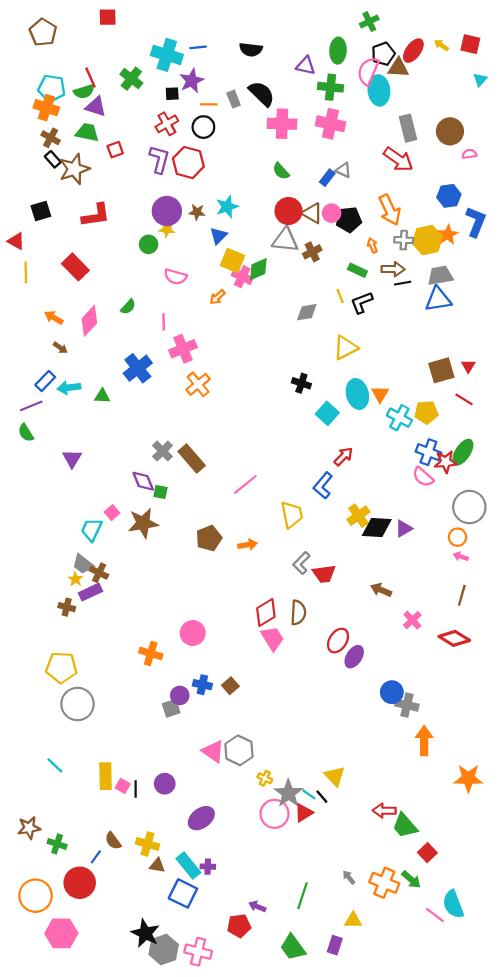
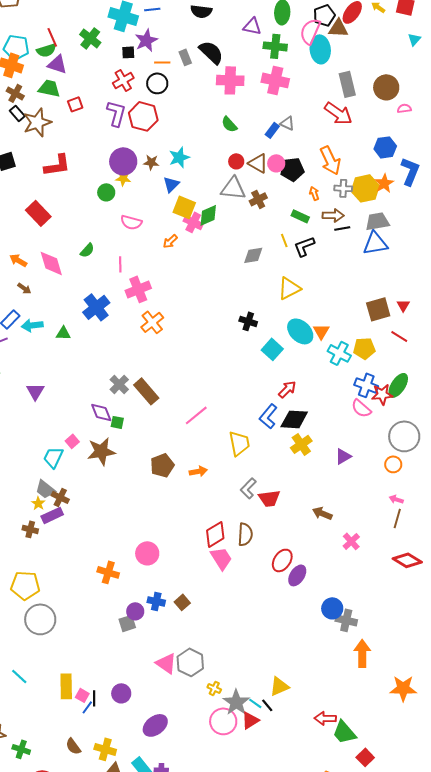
red circle: (288, 211) -> (236, 161), size x0.6
pink diamond: (89, 321) -> (51, 263), turned -60
cyan ellipse: (357, 394) -> (300, 331), turned -32
black diamond: (377, 527) -> (294, 419), moved
pink arrow: (461, 557) -> (396, 499), moved
red diamond: (454, 638) -> (407, 560), moved
yellow triangle: (335, 776) -> (279, 686), turned 50
blue line: (96, 857) -> (87, 707), moved

